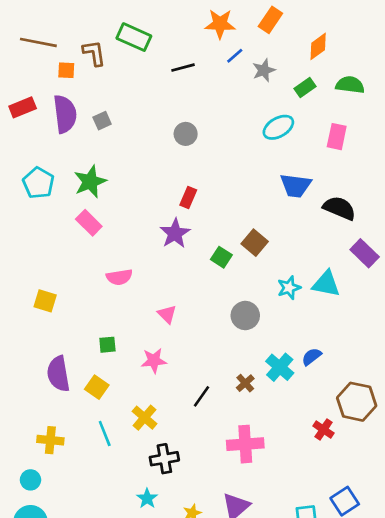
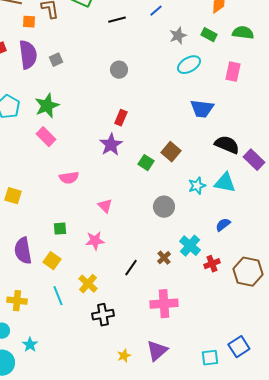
gray star: (264, 70) -> (178, 36), moved
green rectangle: (305, 87) -> (209, 35), turned 63
black semicircle: (339, 208) -> (227, 145), moved
blue semicircle: (312, 357) -> (223, 225), moved
red cross: (323, 430) -> (212, 264), moved, turned 35
cyan star: (147, 498) -> (30, 345), moved

